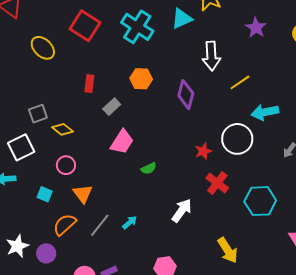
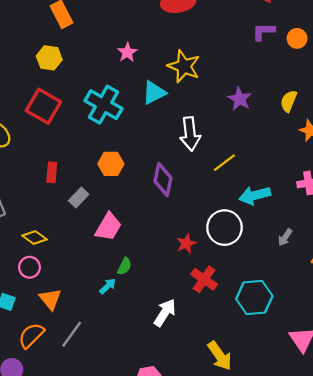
yellow diamond: (63, 129) -> (34, 238), moved
pink trapezoid: (122, 142) -> (108, 227), moved
green semicircle: (149, 168) -> (124, 266), turned -35
cyan arrow: (130, 222) -> (108, 286), moved

